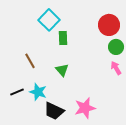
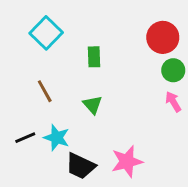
cyan square: (49, 20) -> (46, 33), moved

